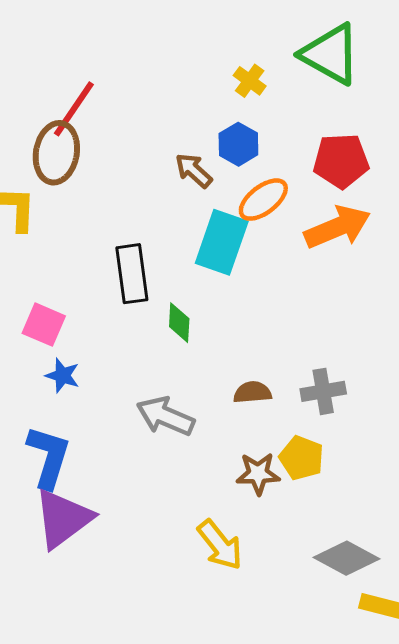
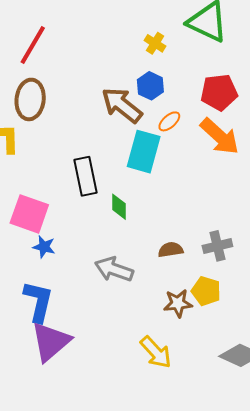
red line: (74, 109) -> (33, 45), moved
brown arrow: (194, 170) -> (122, 105), size x1.6
orange ellipse: (263, 200) -> (169, 121), size x0.7
orange arrow: (337, 227) -> (220, 136), turned 69
pink square: (44, 325) -> (29, 214), size x1.4

